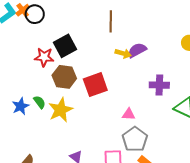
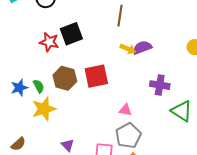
brown hexagon: (64, 77) -> (65, 78), moved
yellow star: (61, 110) -> (44, 109), moved

